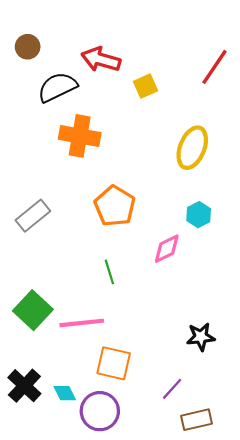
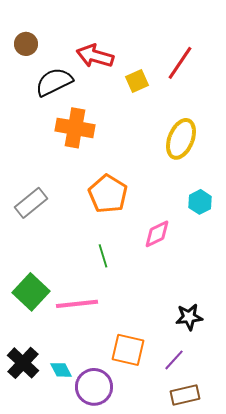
red line: (215, 67) -> (180, 63), moved
cyan hexagon: (199, 215) -> (200, 202), moved
orange square: (114, 363) -> (128, 350), moved
purple line: (172, 389) -> (174, 360), moved

